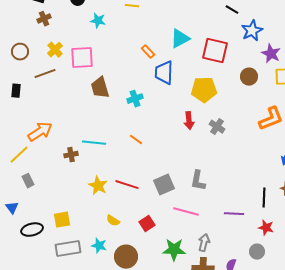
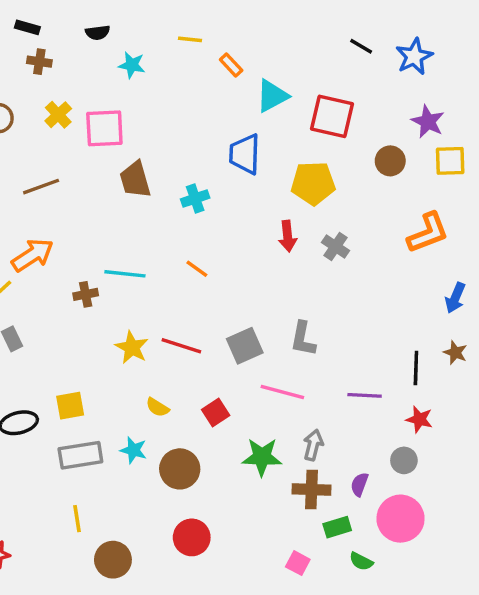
brown cross: (44, 19) -> (39, 62), turned 32
blue star: (252, 31) -> (414, 56), moved
orange rectangle: (148, 52) -> (231, 65), moved
brown line: (45, 74) -> (41, 187), moved

